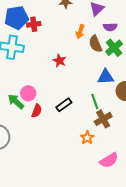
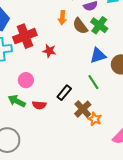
red cross: (34, 24) -> (25, 36), moved, size x1.6
pink circle: (28, 93) -> (26, 80), moved
red semicircle: (37, 111) -> (39, 105), turned 88
brown cross: (103, 119) -> (83, 109), moved

